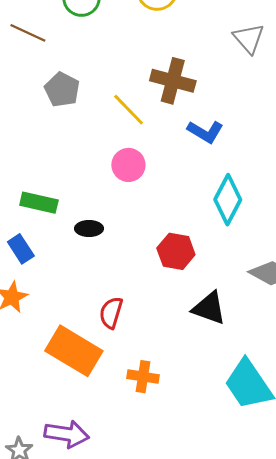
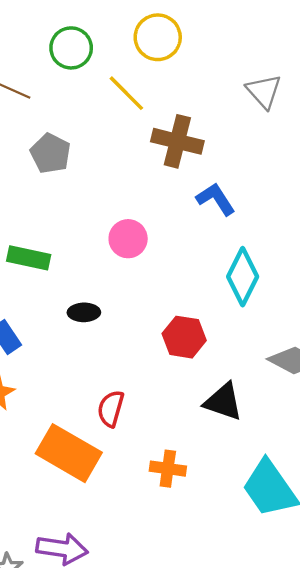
yellow line: (129, 110) -> (126, 93), moved
blue L-shape: (205, 132) -> (216, 199), turned -153
green rectangle: (39, 203) -> (29, 258), moved
orange cross: (143, 377) -> (168, 469), moved

